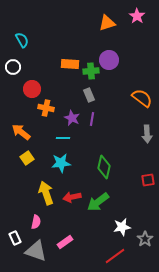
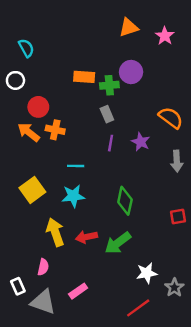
pink star: (137, 16) -> (165, 36), moved
purple star: (72, 118) -> (141, 142), moved
orange arrow: (21, 132) -> (29, 132), moved
yellow square: (27, 158) -> (32, 190), size x1.5

